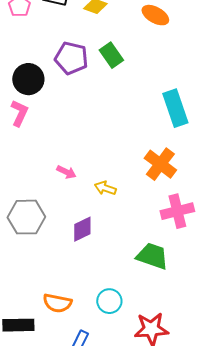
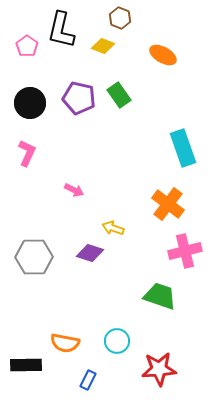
black circle: (28, 79) -> (30, 103), moved
pink arrow: (66, 172) -> (74, 190), moved
purple diamond: (82, 229) -> (90, 253), moved, turned 44

